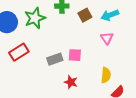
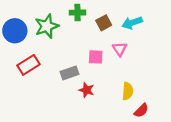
pink triangle: (107, 38) -> (120, 49), moved
pink square: (75, 55) -> (96, 57), moved
red star: (71, 82) -> (87, 90), moved

